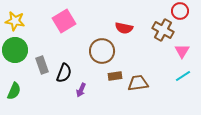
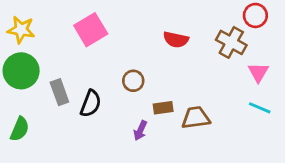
brown circle: (102, 51) -> (133, 81), moved, size x0.6
cyan line: (183, 76) -> (260, 108), turned 56
purple arrow: (81, 90) -> (140, 130), moved

